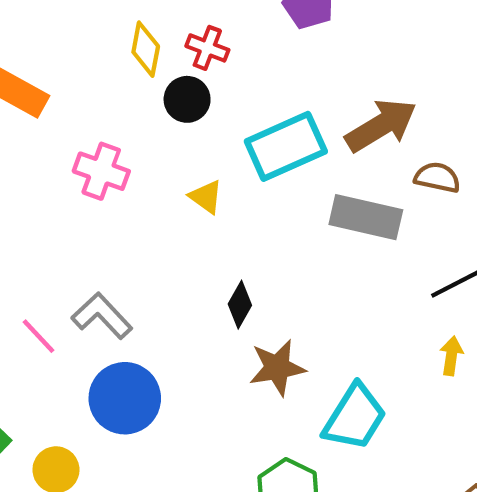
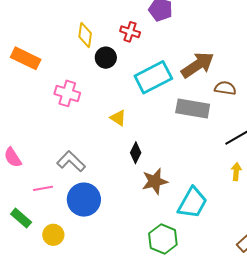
red cross: (207, 48) -> (130, 32), moved
yellow triangle: (206, 197) -> (118, 118), moved
pink line: (39, 336) -> (43, 188), moved, turned -54

